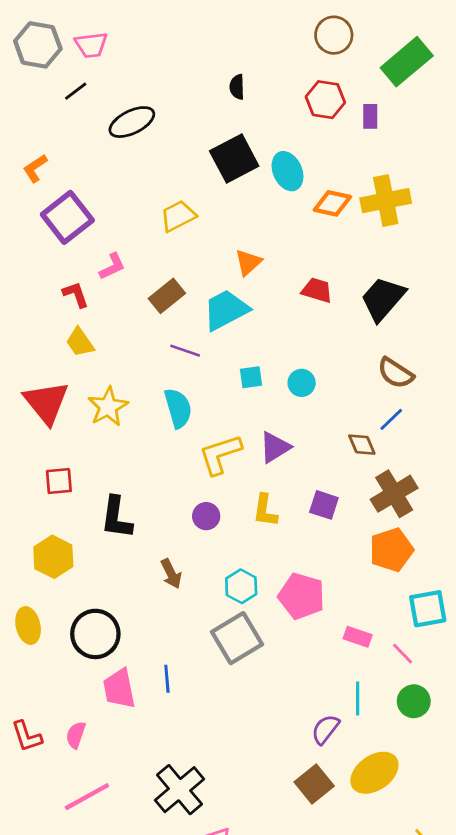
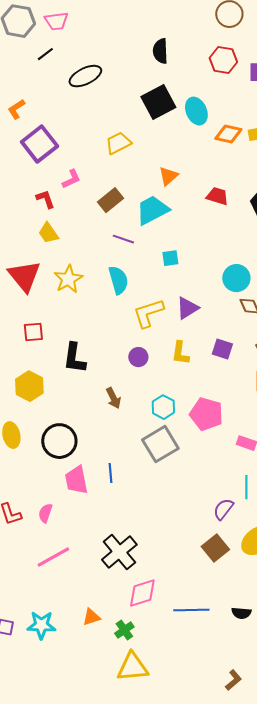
black semicircle: (237, 87) -> (160, 51), size x1.4
cyan circle: (302, 383) -> (236, 278), moved, size x1.4

